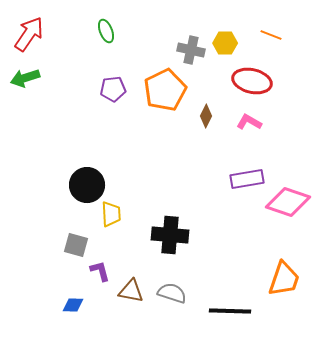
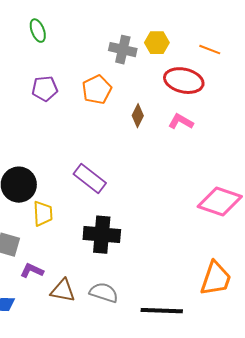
orange line: (271, 35) -> (210, 50), moved
orange pentagon: (165, 90) -> (97, 90), size x0.7
purple rectangle: (247, 179) -> (90, 179), moved, turned 48
purple L-shape: (100, 271) -> (32, 271), turned -50

